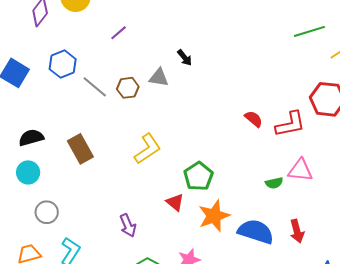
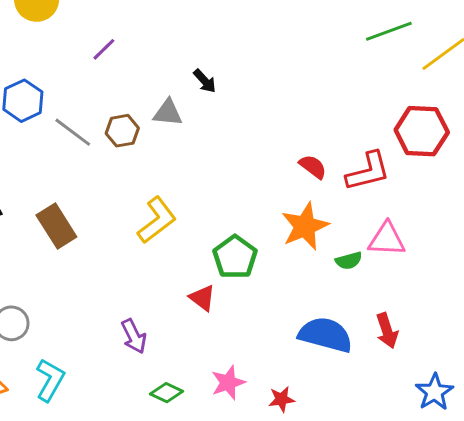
orange star: (214, 216) -> (305, 226), moved

